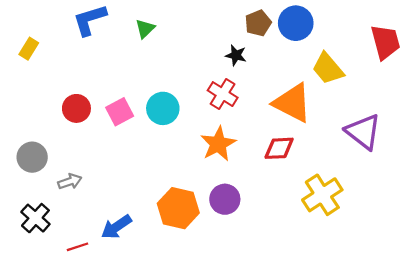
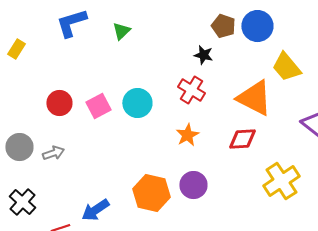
brown pentagon: (258, 23) -> (223, 26), turned -30
orange star: (218, 144) -> (187, 135), size x0.7
gray arrow: (70, 182) -> (53, 153), moved

